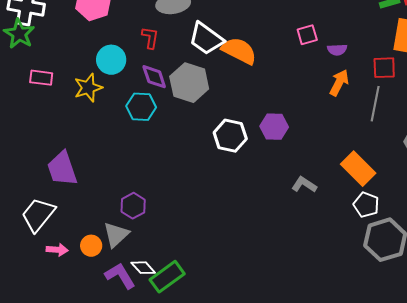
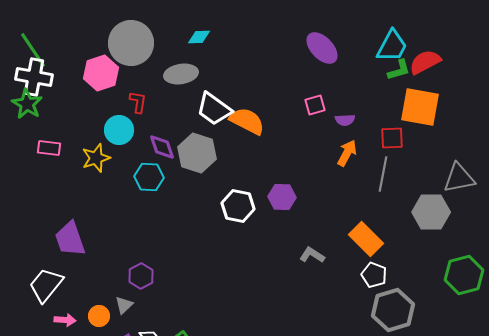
red L-shape: (150, 38) -> (138, 102), moved
gray triangle: (116, 235) -> (124, 305), size x0.7

